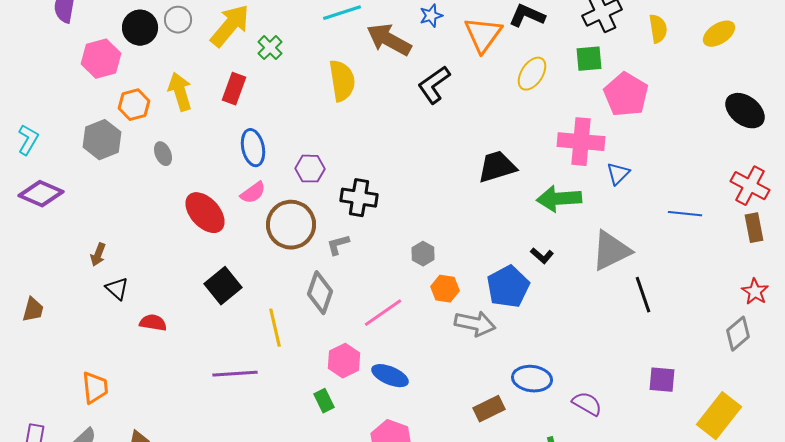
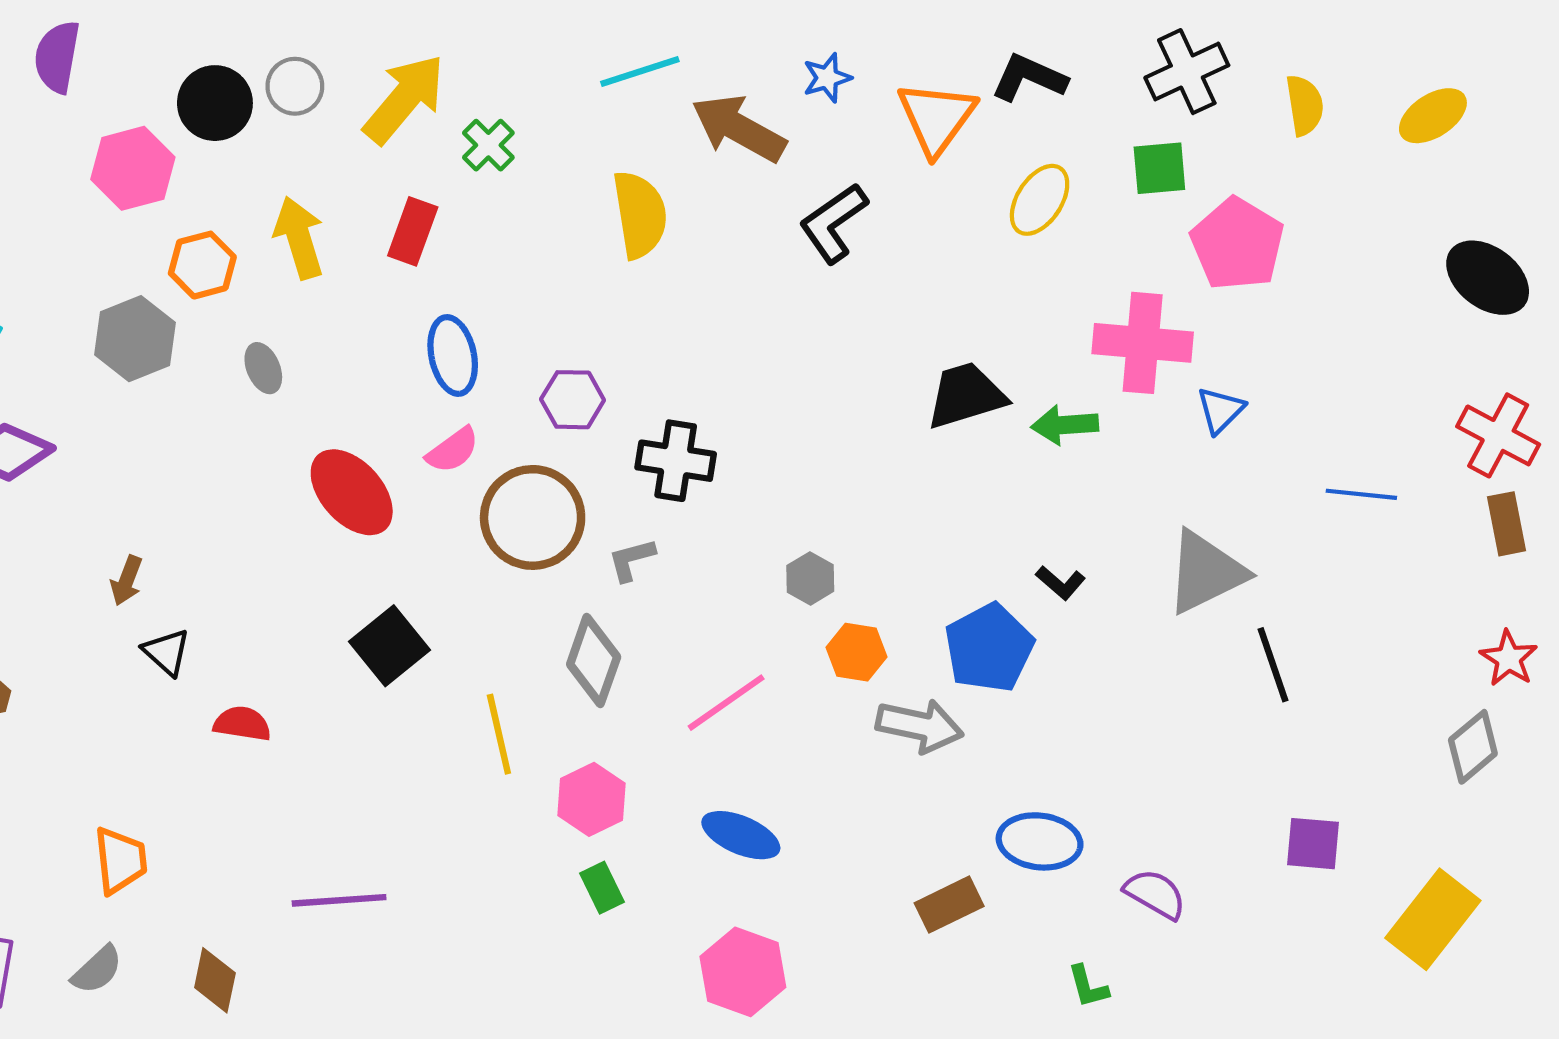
green arrow: (559, 199) -> (1065, 425), moved, size x0.7
pink hexagon: (344, 361) -> (591, 799), moved
purple line: (235, 374) -> (339, 900), moved

